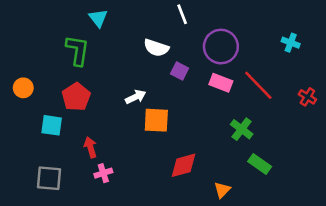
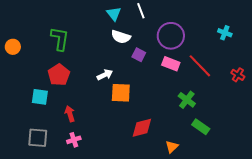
cyan triangle: (98, 18) -> (114, 14), moved
orange circle: (23, 88) -> (13, 47), moved
pink cross: (103, 173) -> (74, 140), moved

